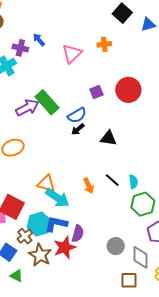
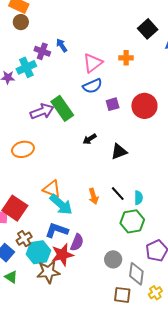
blue semicircle: (77, 115) -> (92, 86), moved
black triangle: (109, 138) -> (119, 152), turned -36
green hexagon: (143, 204) -> (132, 221), moved
cyan hexagon: (39, 224) -> (38, 252), moved
brown star: (40, 255) -> (48, 272), moved, turned 30

